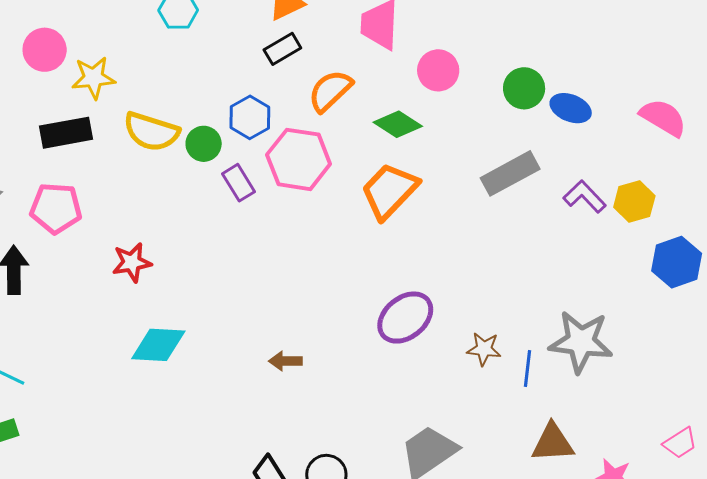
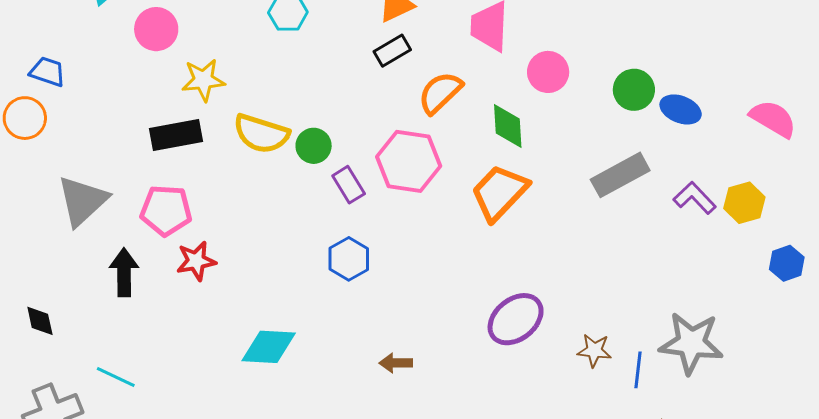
pink circle: (45, 50) -> (156, 29), moved
blue hexagon: (250, 117) -> (349, 259), moved
green diamond: (398, 124) -> (508, 126), turned 54
red star: (132, 262) -> (196, 261), moved
blue hexagon: (677, 262) -> (787, 263), size x0.7

